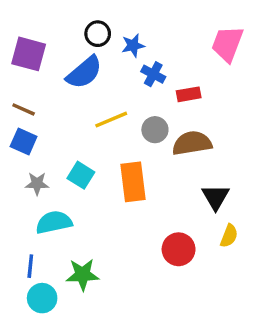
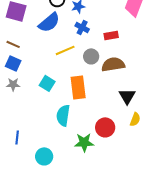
blue cross: (153, 74) -> (82, 27), moved
gray star: (37, 184) -> (13, 84), moved
cyan semicircle: (54, 222) -> (63, 115), moved, turned -70
green star: (83, 275) -> (84, 142), moved
cyan circle: (42, 298) -> (44, 156), moved

